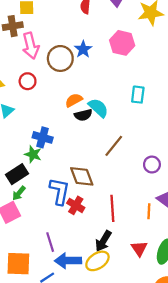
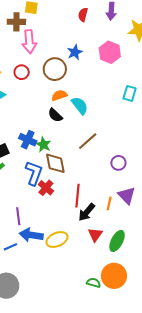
brown circle: (60, 58) -> (55, 69), moved
cyan rectangle: (138, 95) -> (130, 93), moved
black semicircle: (83, 115) -> (55, 115), moved, turned 49
blue cross: (43, 137) -> (28, 140), moved
green star: (33, 154) -> (43, 145), moved
black arrow: (103, 241) -> (87, 212), moved

